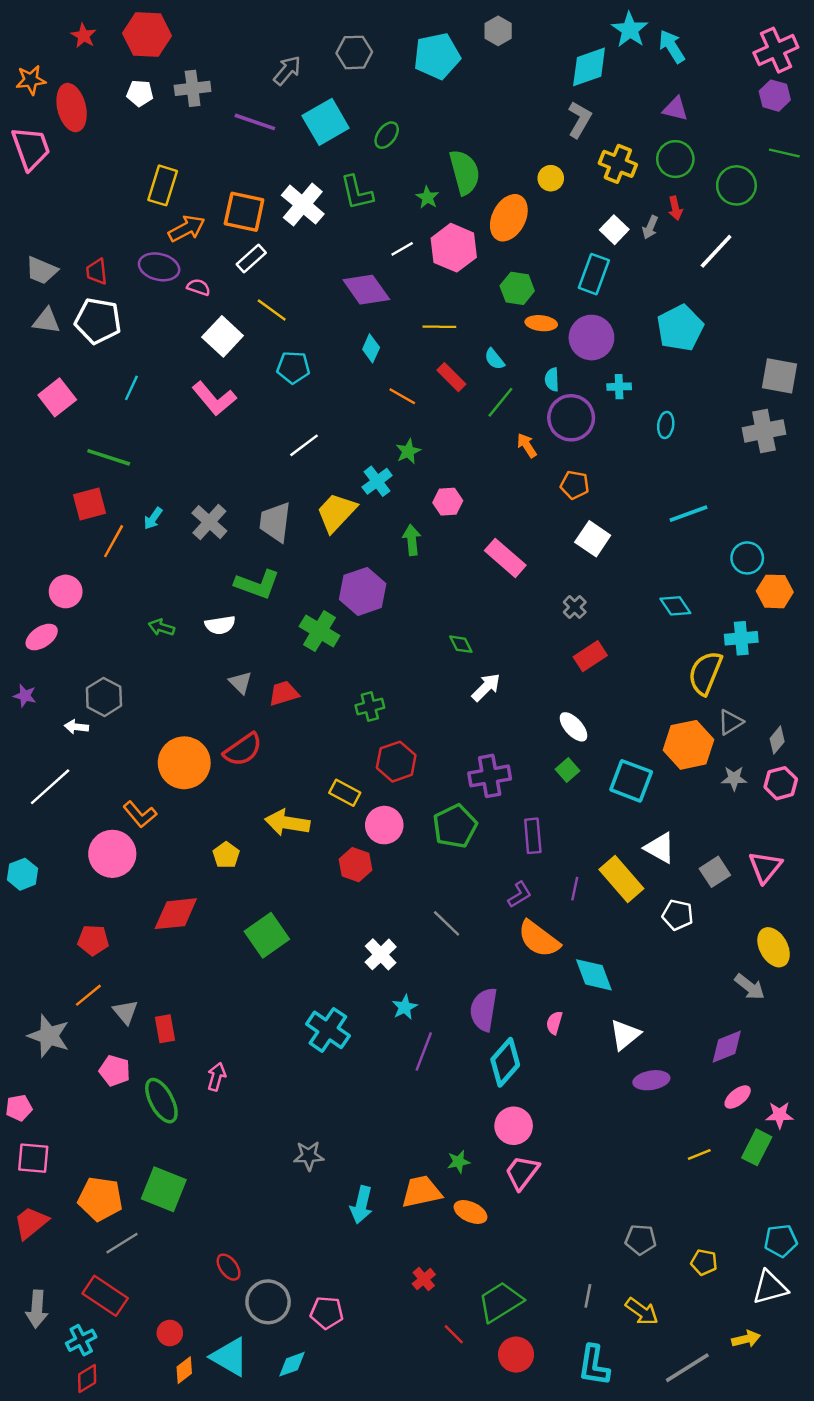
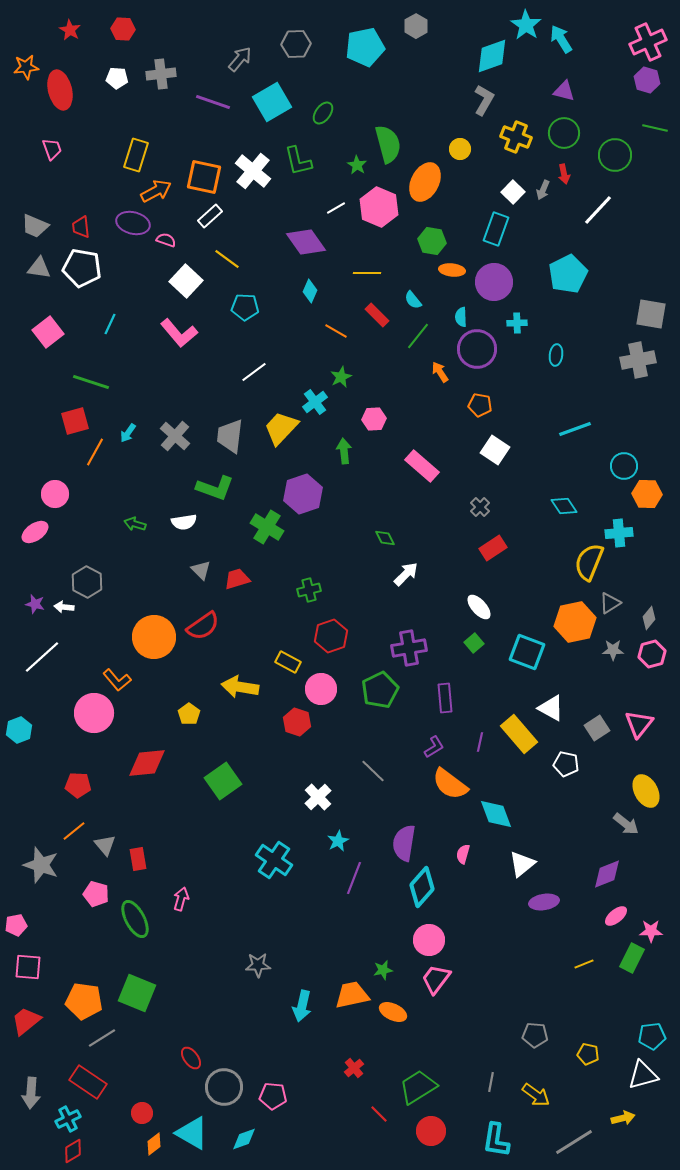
red hexagon: (147, 34) -> (123, 29), size x0.6
pink trapezoid: (31, 148) -> (52, 149), moved, size x0.6
purple star: (25, 696) -> (35, 604), moved

